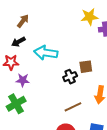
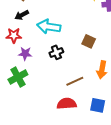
brown square: (86, 67) -> (89, 41), turned 32
black cross: (70, 77) -> (56, 52), moved

